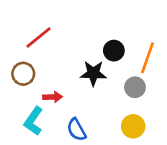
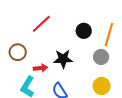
red line: (39, 38) -> (41, 24), moved
black star: (93, 73) -> (63, 59), moved

